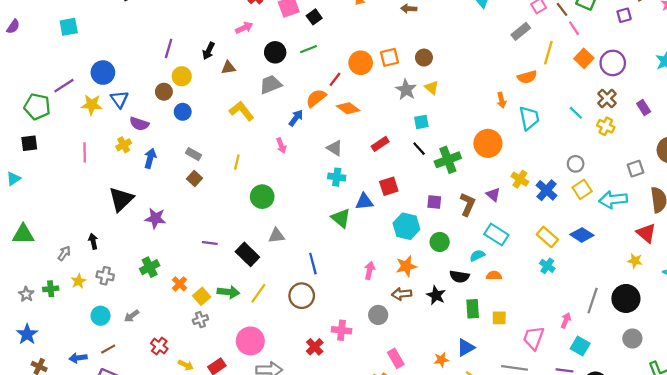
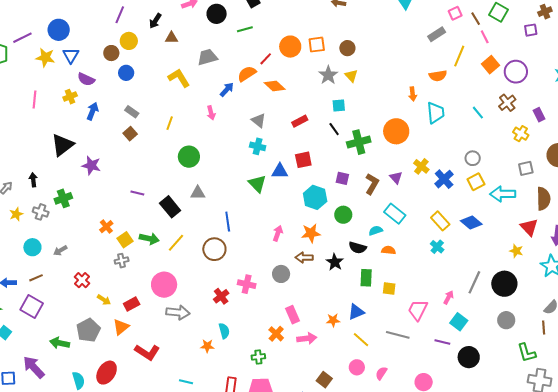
black circle: (275, 52) -> (217, 14), moved
yellow cross: (606, 126) -> (521, 134), moved
green cross: (150, 267) -> (63, 198), moved

